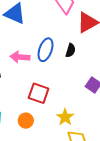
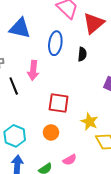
blue ellipse: (46, 50) -> (55, 43), moved
pink arrow: (20, 57) -> (33, 70), turned -78

